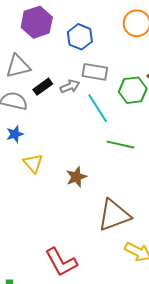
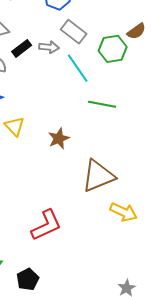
gray rectangle: (95, 72) -> (74, 32), turned 30
gray arrow: (70, 86) -> (49, 47), turned 30
red L-shape: (61, 262) -> (46, 225), turned -84

